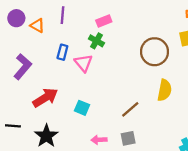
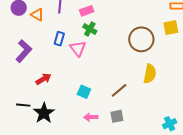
pink rectangle: (104, 21) -> (87, 11), moved
red arrow: (45, 98) -> (43, 79), size x0.7
cyan square: (82, 108) -> (84, 92), moved
black line: (13, 126) -> (23, 105), moved

